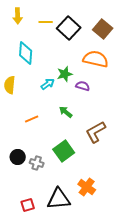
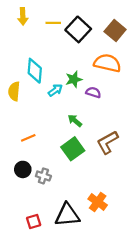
cyan diamond: (26, 53) -> (35, 71), moved
orange line: (32, 119) -> (28, 138), moved
green square: (64, 151) -> (73, 149), moved

